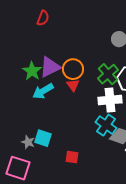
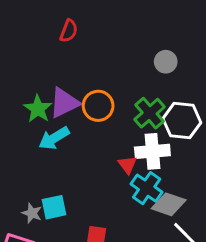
red semicircle: (43, 18) -> (69, 31), moved
red triangle: (73, 85) -> (127, 165), moved
cyan square: (43, 138) -> (54, 207), turned -30

